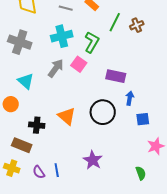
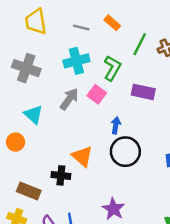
purple rectangle: (116, 76) -> (143, 92), moved
blue arrow: (130, 98) -> (116, 125), moved
black cross: (37, 125) -> (61, 175), moved

